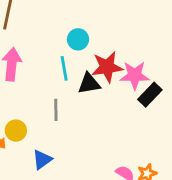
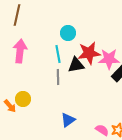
gray line: (56, 110) -> (58, 77), moved
blue triangle: (42, 160) -> (68, 120), moved

